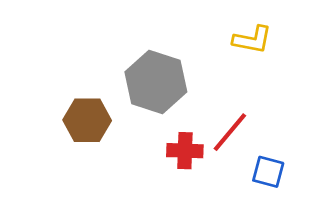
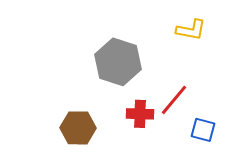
brown hexagon: (87, 120) -> (78, 128), moved

